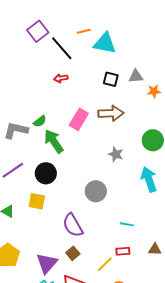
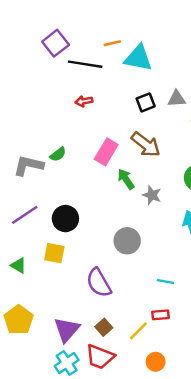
black line: (62, 48) -> (85, 64), turned -40
black square: (111, 79) -> (146, 102), turned -35
brown arrow: (111, 113) -> (146, 144), turned 40
green arrow: (54, 141) -> (126, 179), moved, size x0.7
brown square: (73, 253) -> (104, 327), moved

